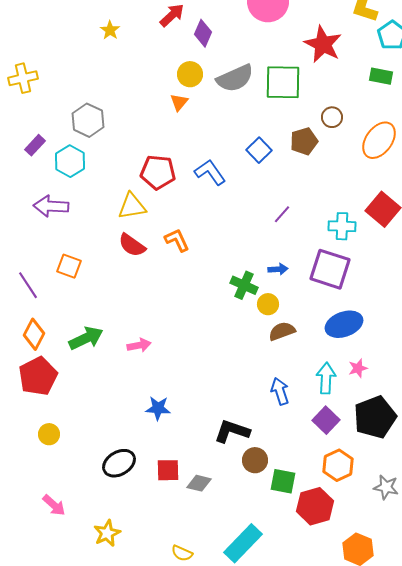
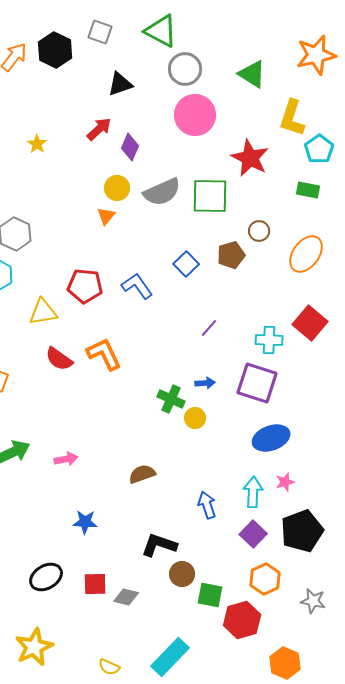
yellow triangle: (132, 206) -> (43, 312), moved
orange L-shape: (177, 240) -> (104, 354), size x1.4
brown semicircle: (282, 331) -> (142, 474), moved
yellow star: (107, 533) -> (34, 647), size x1.4

